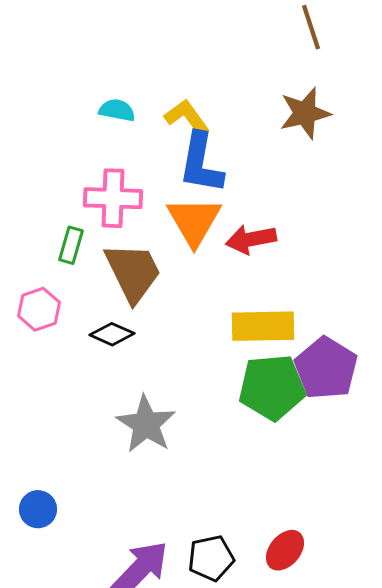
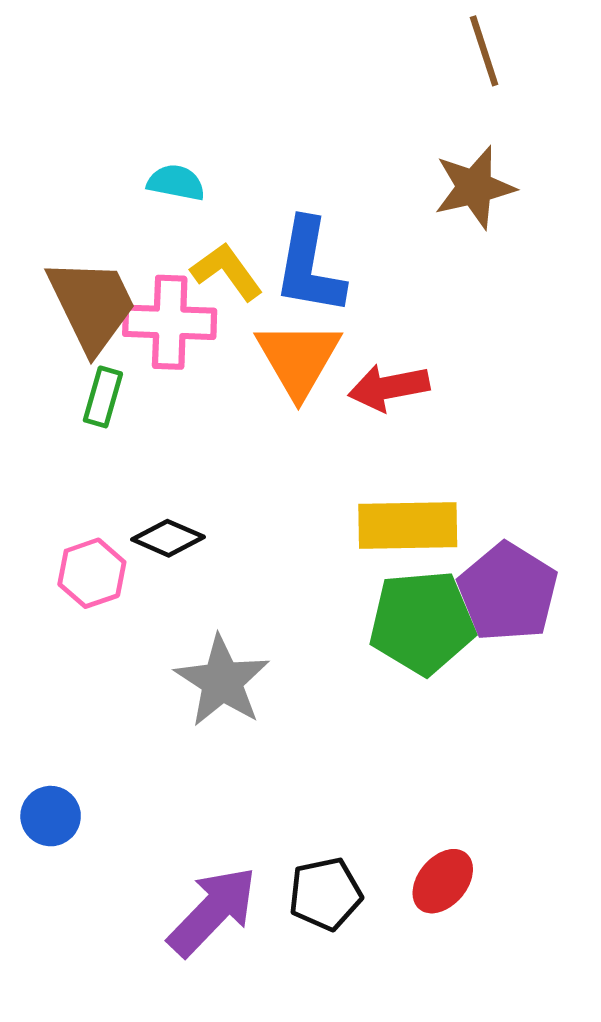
yellow L-shape: (187, 117) -> (227, 271), moved
brown trapezoid: (133, 272) -> (92, 305), moved
pink hexagon: (39, 309) -> (92, 573), moved

